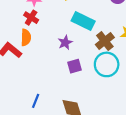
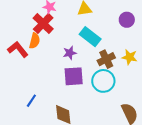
red cross: (31, 18) -> (43, 23), size x1.5
purple square: (74, 66) -> (74, 76), size x1.5

